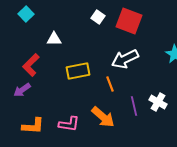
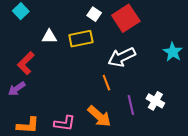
red square: (129, 21) -> (126, 18), turned 36
yellow rectangle: (78, 71) -> (81, 39), moved

